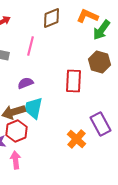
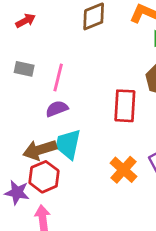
pink line: (30, 46) -> (58, 77), moved
orange cross: (76, 139) -> (123, 170), moved

